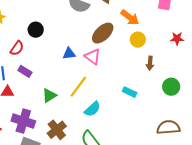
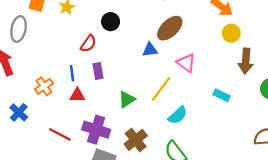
brown ellipse: (103, 33) -> (170, 28), moved
pink triangle: (93, 57) -> (186, 63), moved
brown arrow: (150, 63) -> (246, 61), size x1.5
purple rectangle: (25, 71) -> (98, 71), turned 48

